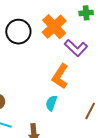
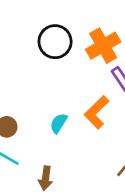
cyan semicircle: (51, 103) -> (59, 123), moved

